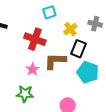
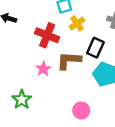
yellow cross: (70, 29) -> (77, 23), moved
green star: (25, 94) -> (22, 100), moved, turned 30

